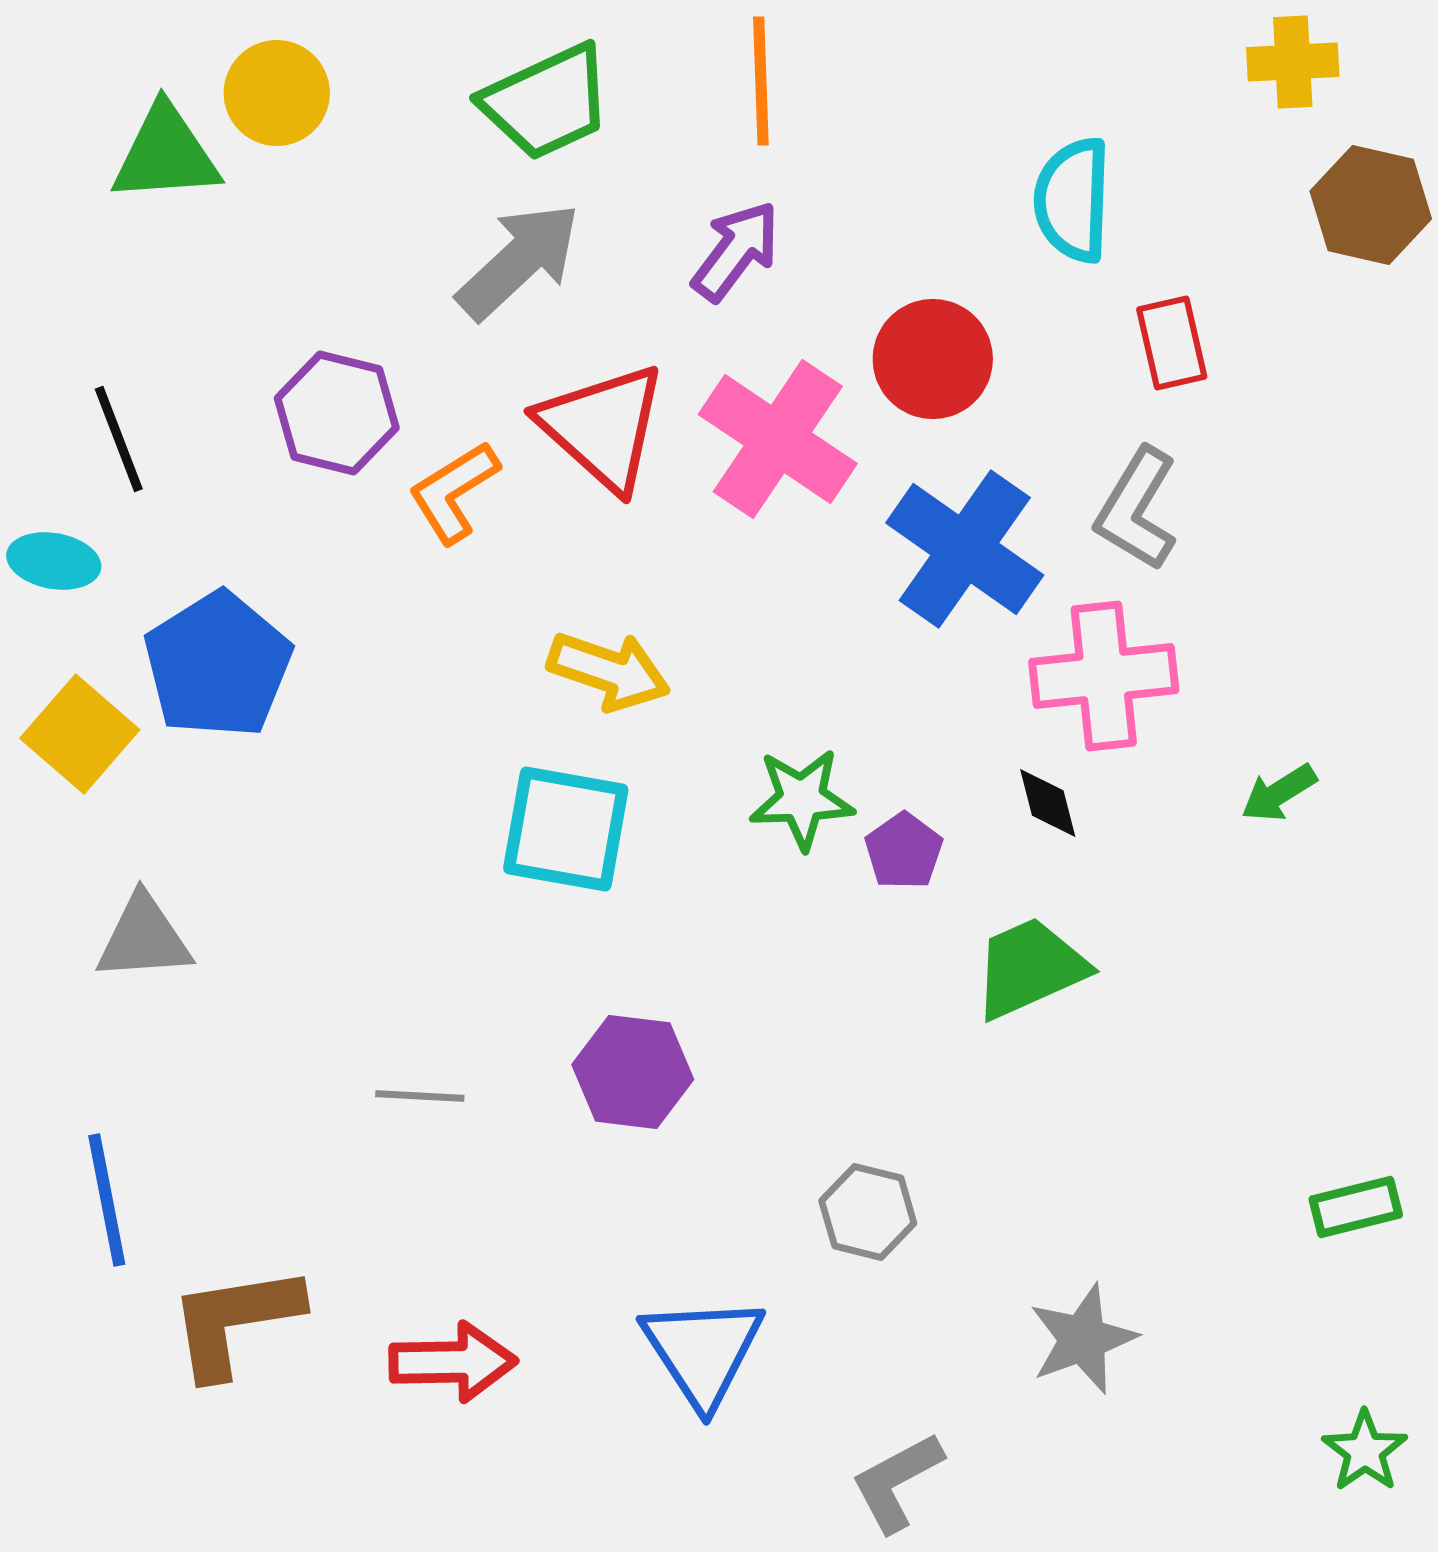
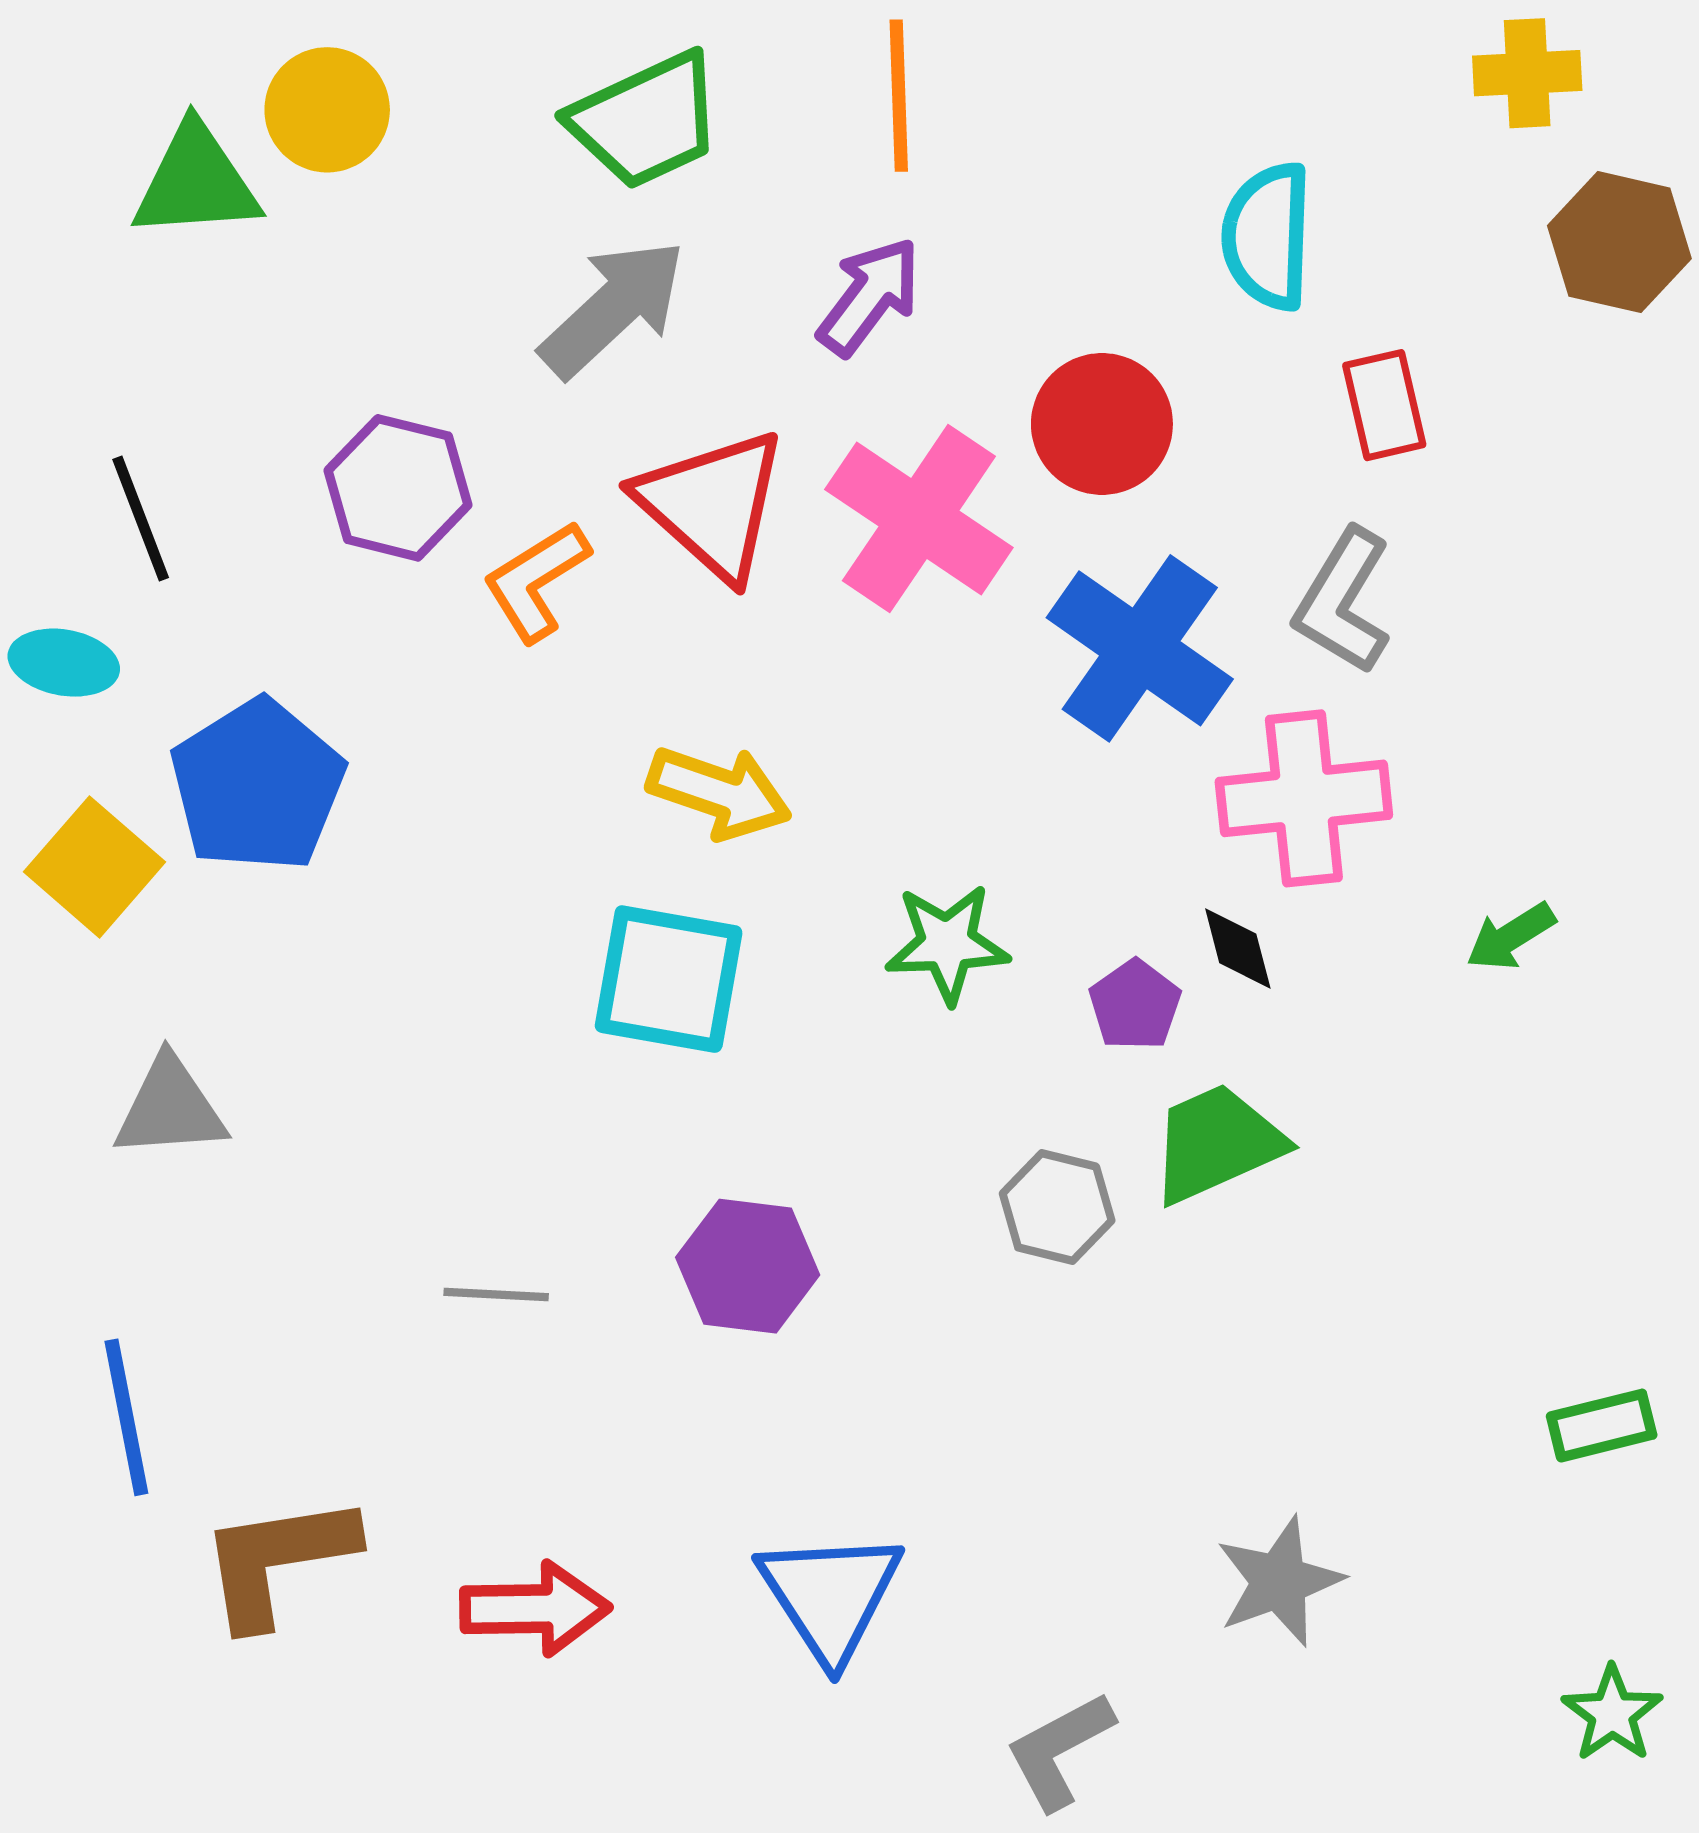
purple pentagon: (904, 851) -> (1135, 1005), moved
gray hexagon: (868, 1212) -> (1057, 1207), moved

